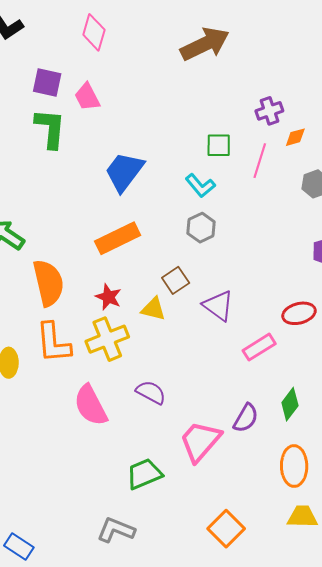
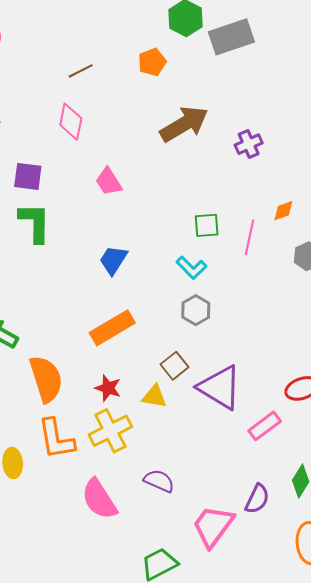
pink trapezoid: (87, 97) -> (109, 182), moved
purple cross: (269, 111) -> (249, 144), moved
blue trapezoid: (124, 172) -> (113, 260), size x0.7
purple triangle: (218, 306) -> (220, 388), size x1.4

